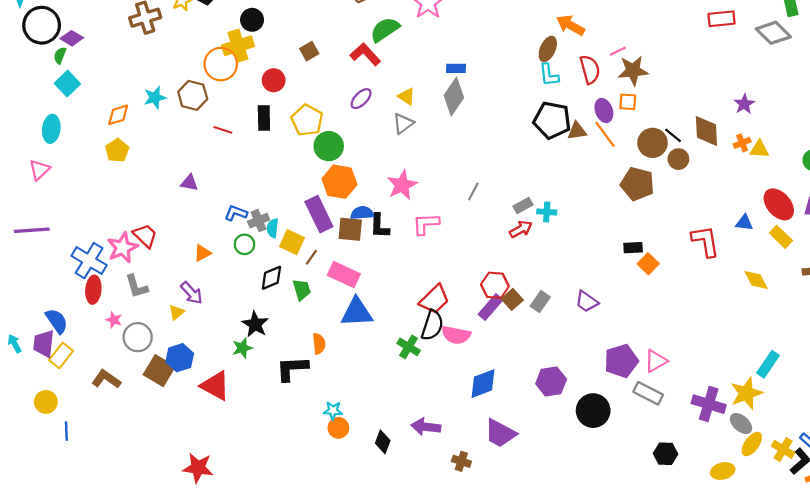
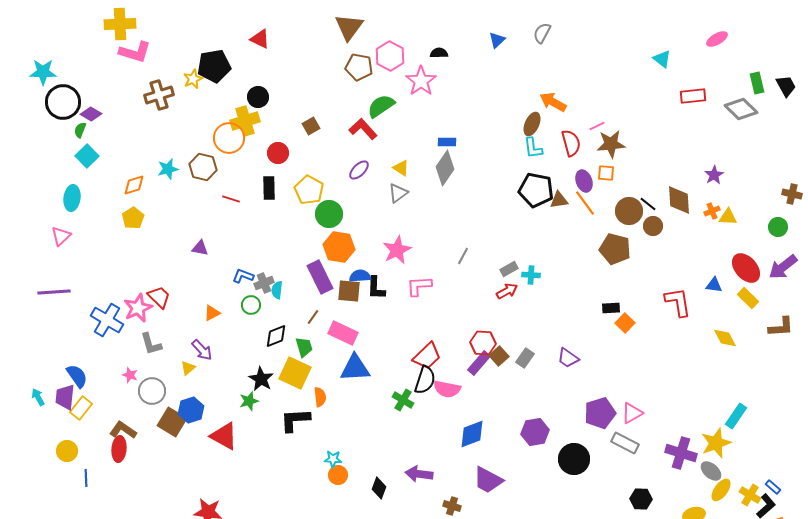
yellow square: (292, 242) -> (295, 373), moved, size x1.4
red ellipse: (93, 290) -> (119, 449), moved

